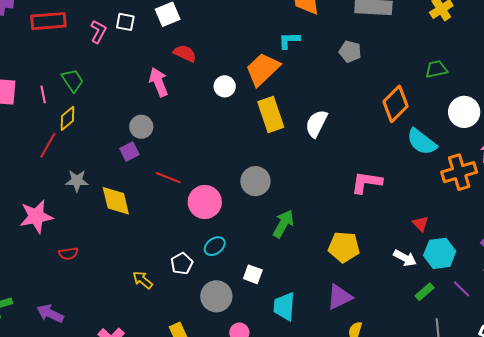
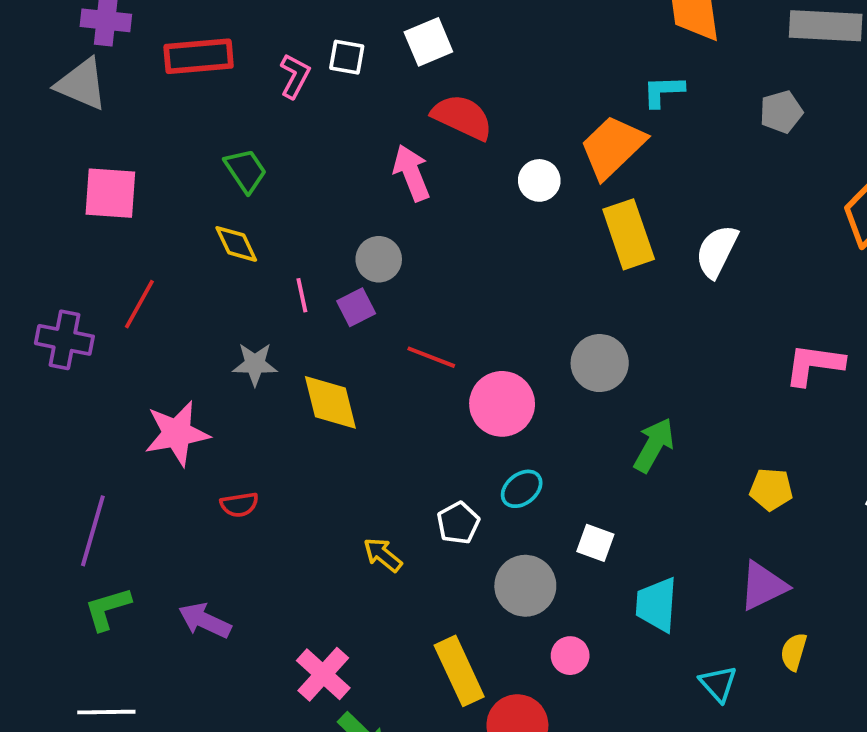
gray pentagon: (350, 51) -> (781, 112), turned -30
red semicircle: (185, 53) -> (462, 117), size x1.4
pink line: (43, 94) -> (302, 295), moved
yellow diamond: (68, 118) -> (236, 244), turned -75
red line: (48, 145) -> (139, 304), moved
yellow pentagon: (344, 247) -> (771, 489), size x0.7

